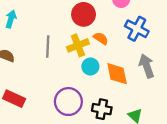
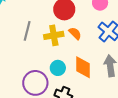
cyan circle: (90, 67) -> (58, 68), moved

